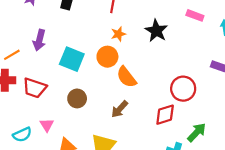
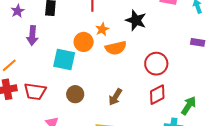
purple arrow: (39, 40) -> (32, 36), moved
orange circle: (107, 57) -> (84, 42), moved
orange semicircle: (126, 77) -> (116, 48), moved, turned -55
red circle: (183, 89) -> (156, 64), moved

